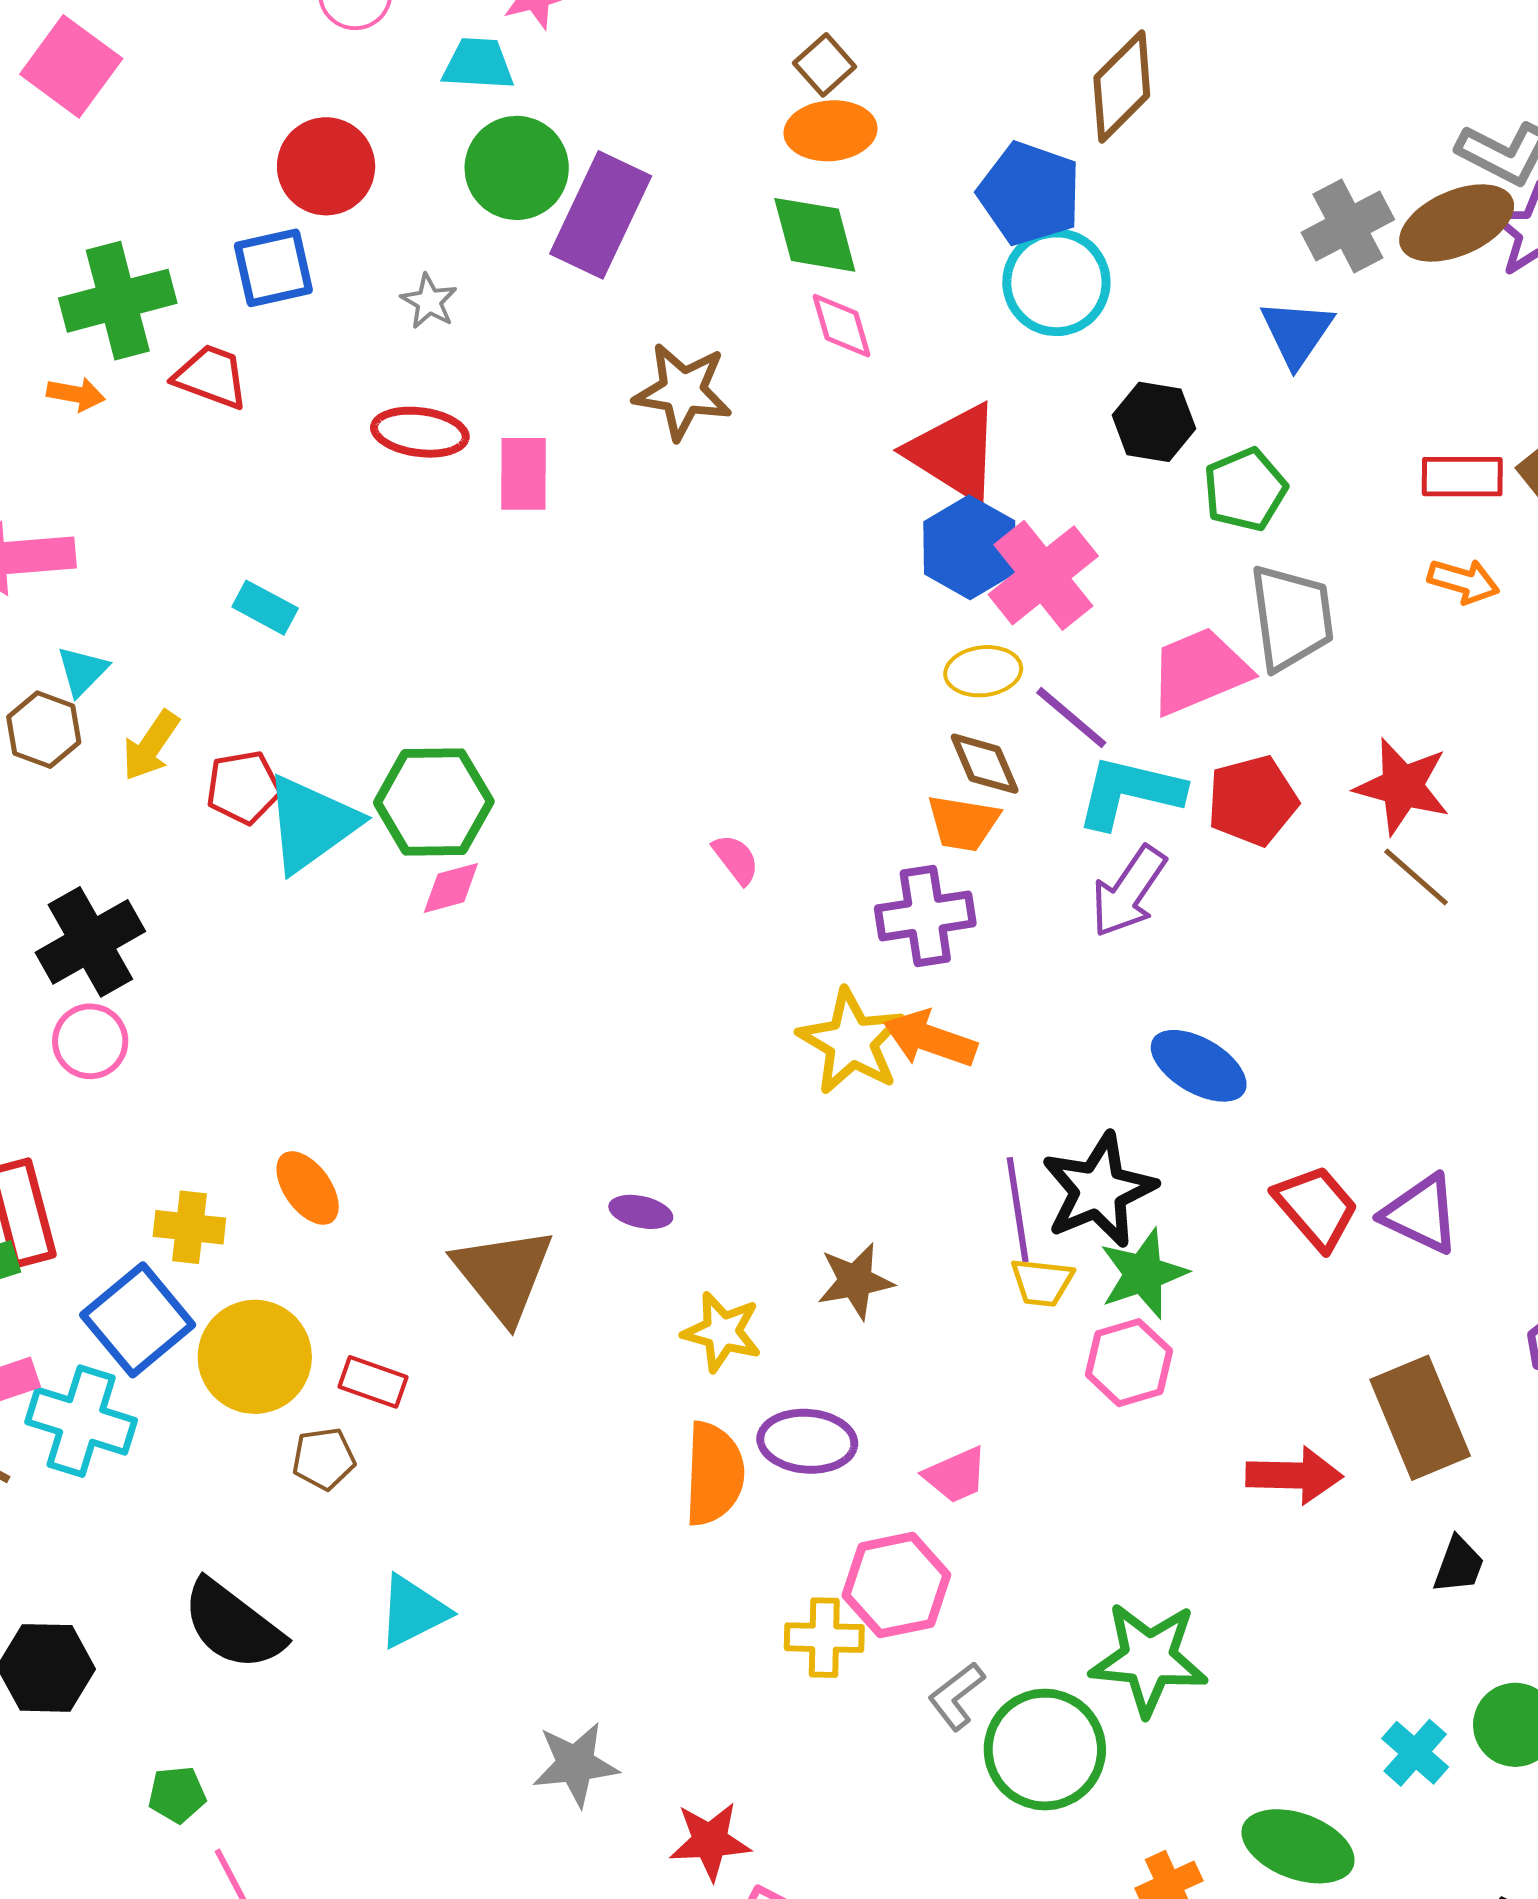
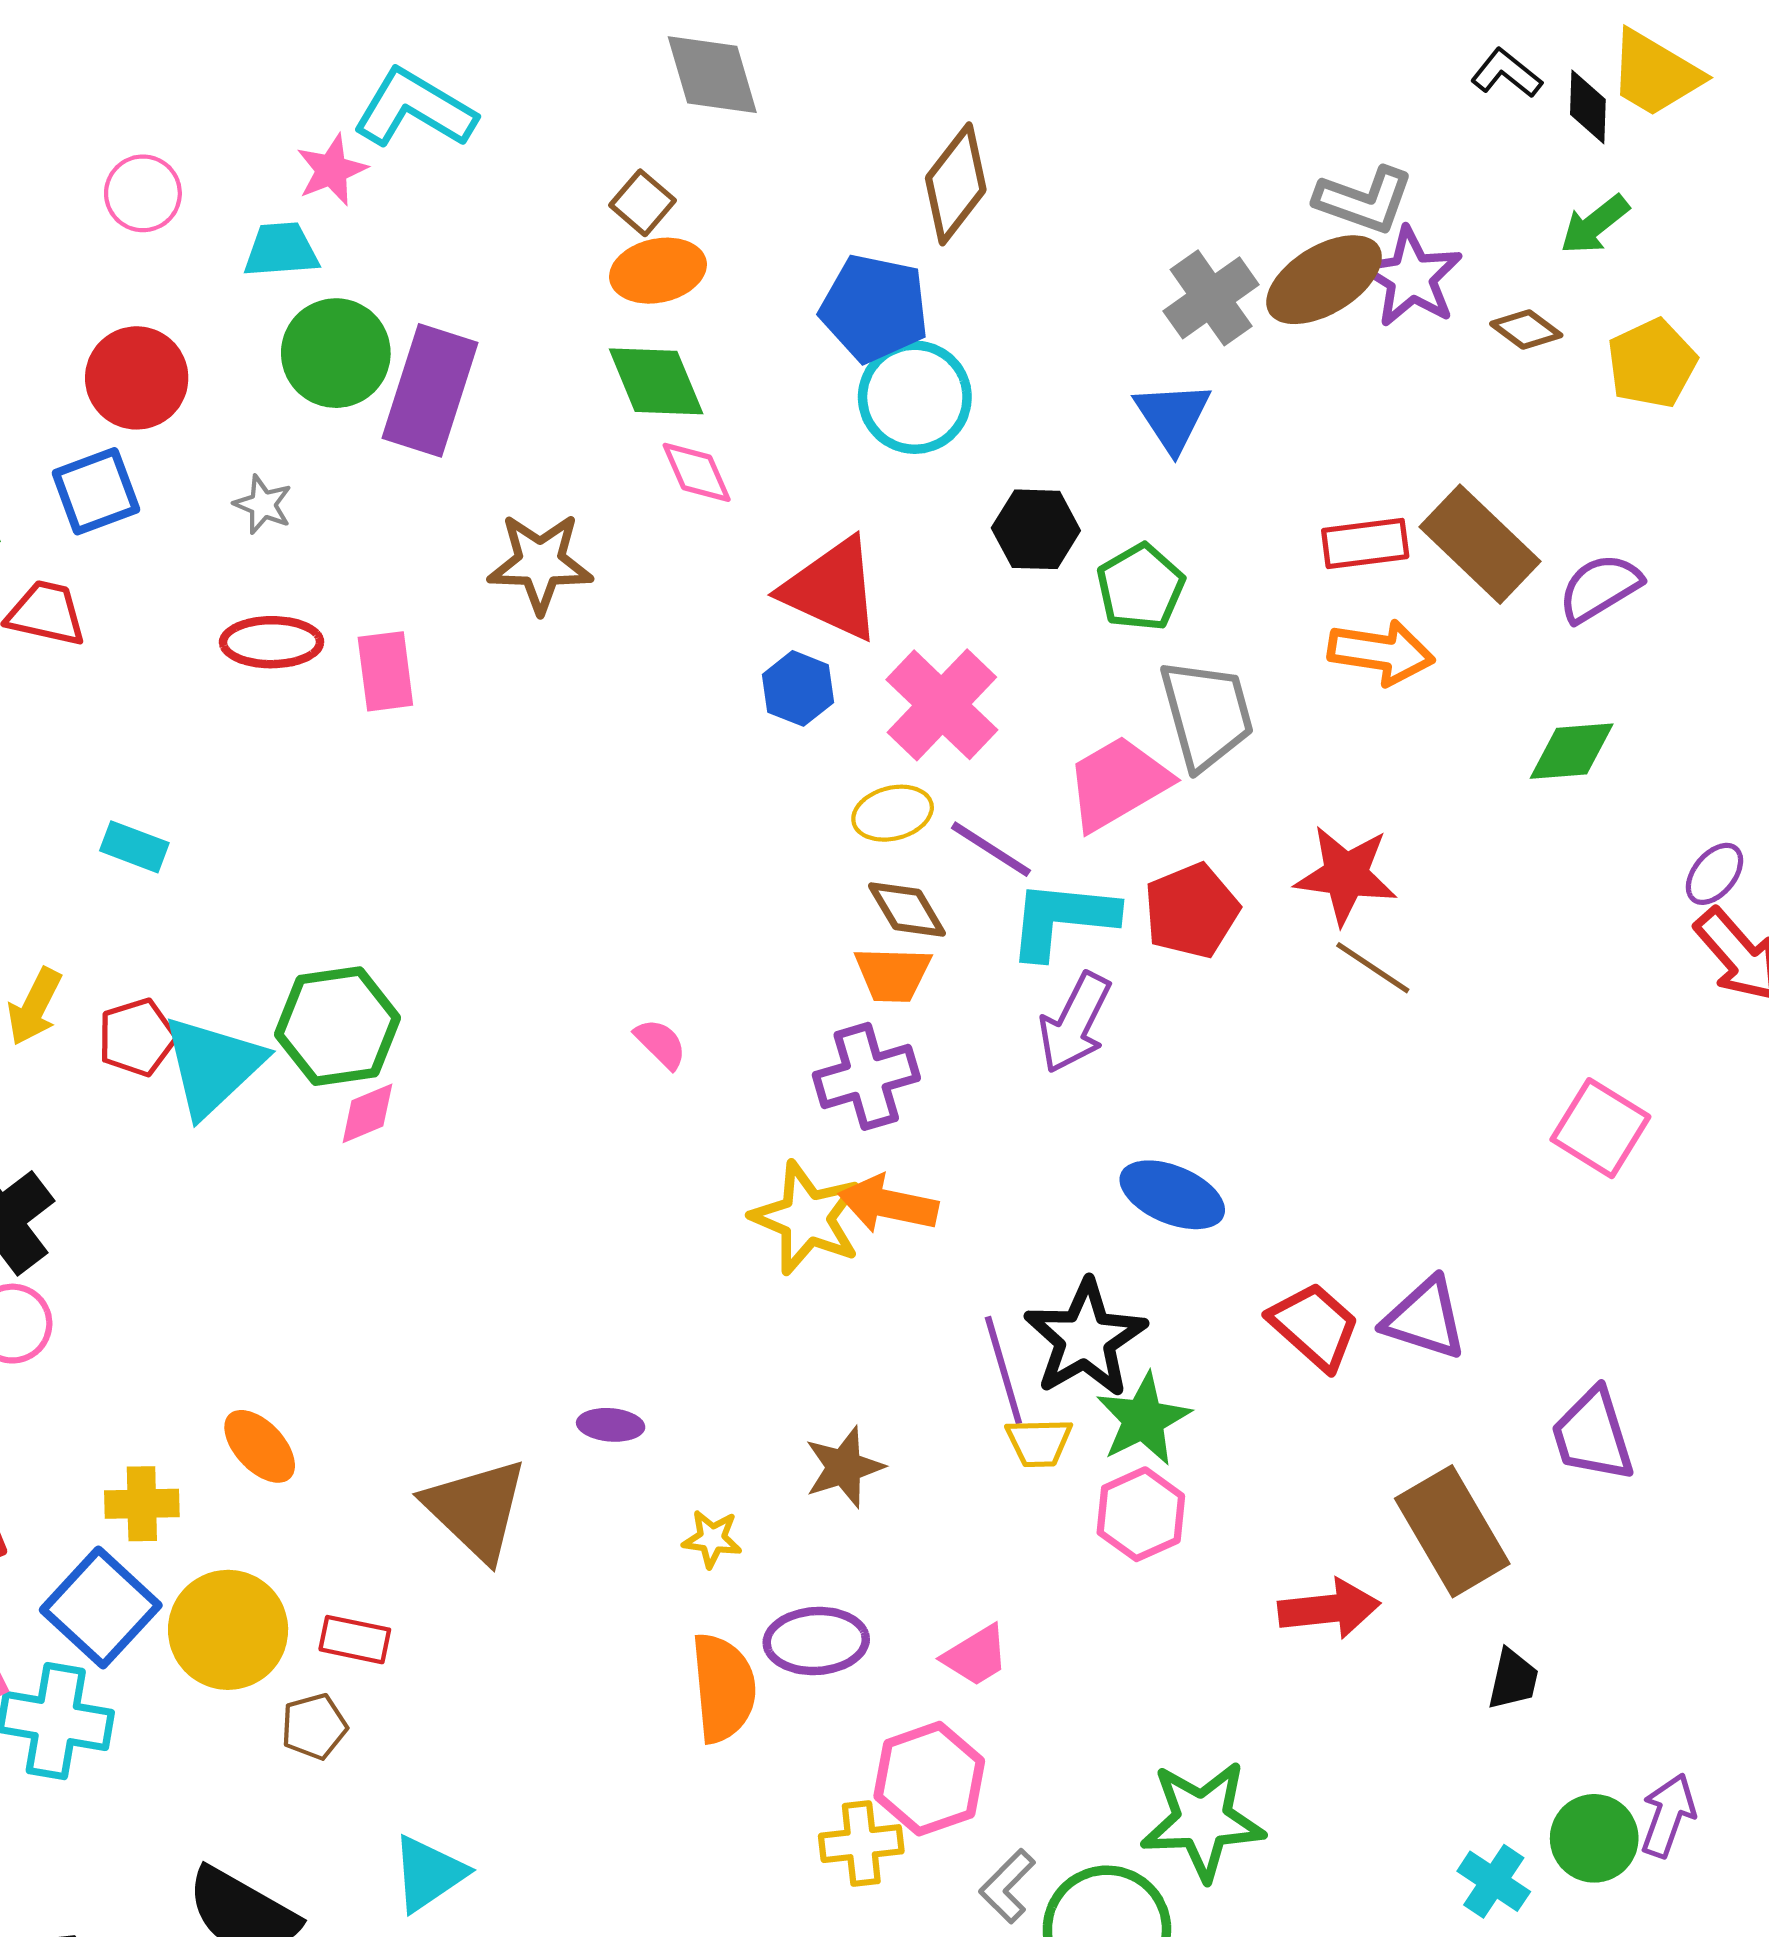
blue hexagon: (970, 547) -> (798, 688), moved, size x0.7
orange arrow: (1464, 581) -> (1381, 652), size x1.4
yellow star: (722, 1332) -> (712, 1539), size x0.7

